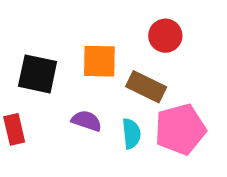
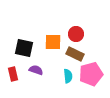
red circle: (165, 36) -> (76, 34), moved
purple semicircle: (87, 121) -> (36, 70), moved

